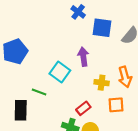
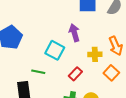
orange square: (116, 105) -> (111, 73), turned -35
red rectangle: (83, 108) -> (75, 74), moved

